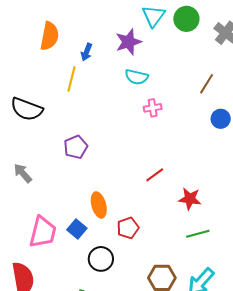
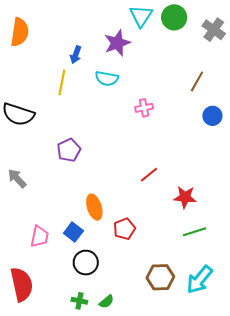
orange semicircle: (49, 36) -> (20, 32), moved
cyan semicircle: (137, 77) -> (107, 78), moved
pink trapezoid: (43, 232) -> (40, 236), size x0.7
black circle: (101, 259) -> (86, 263), moved

